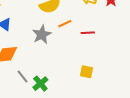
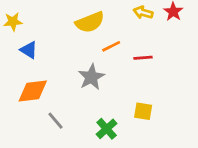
gray star: (42, 35) -> (91, 77), moved
green cross: (40, 84) -> (107, 129), moved

